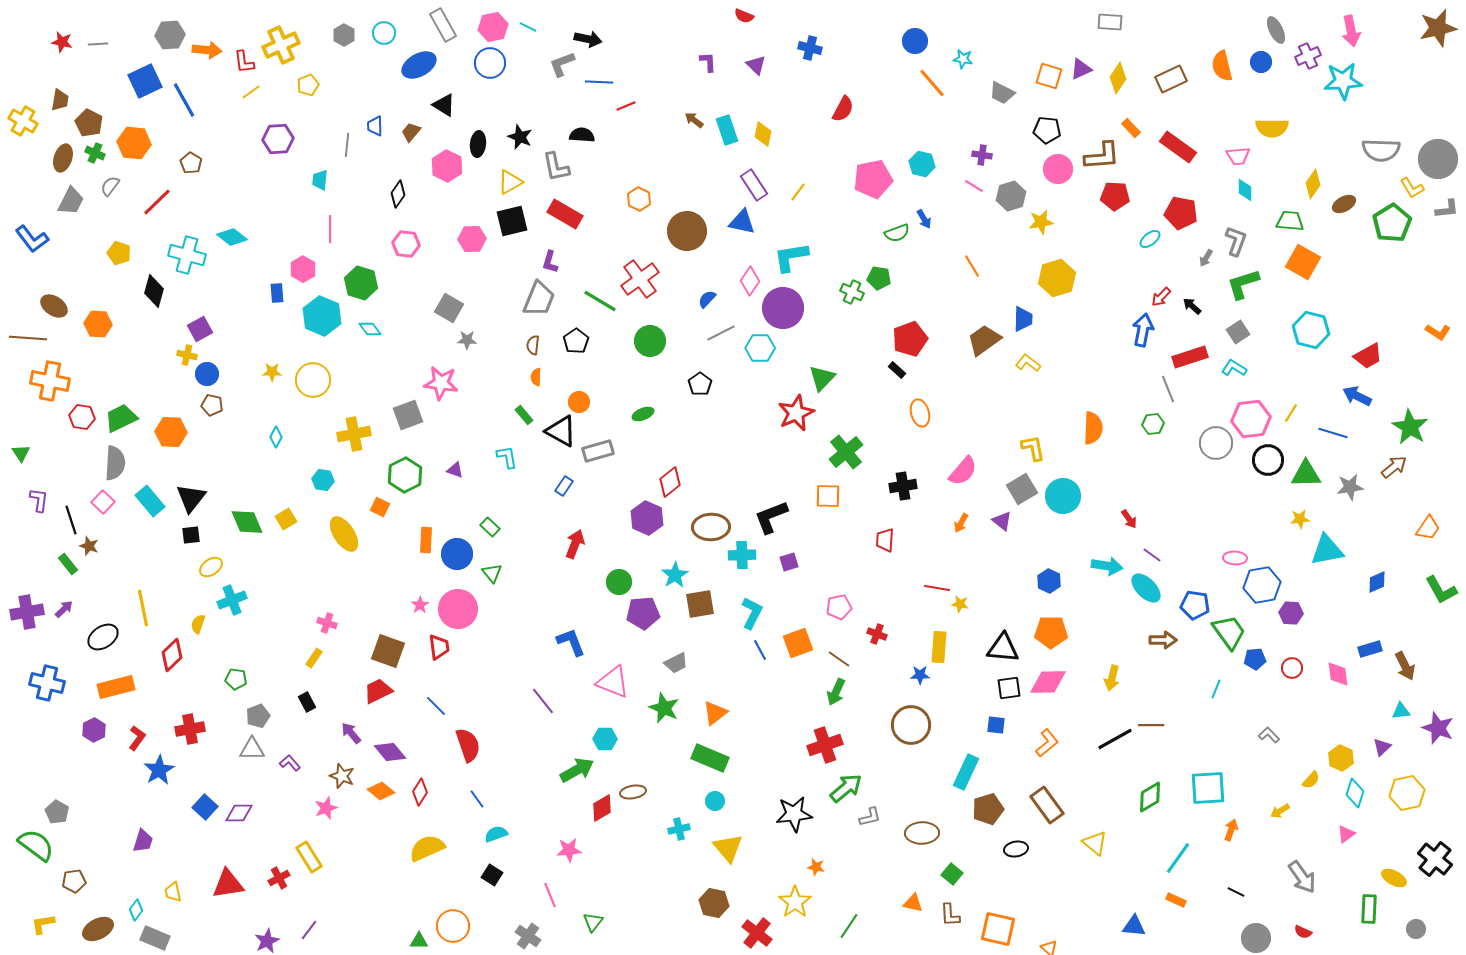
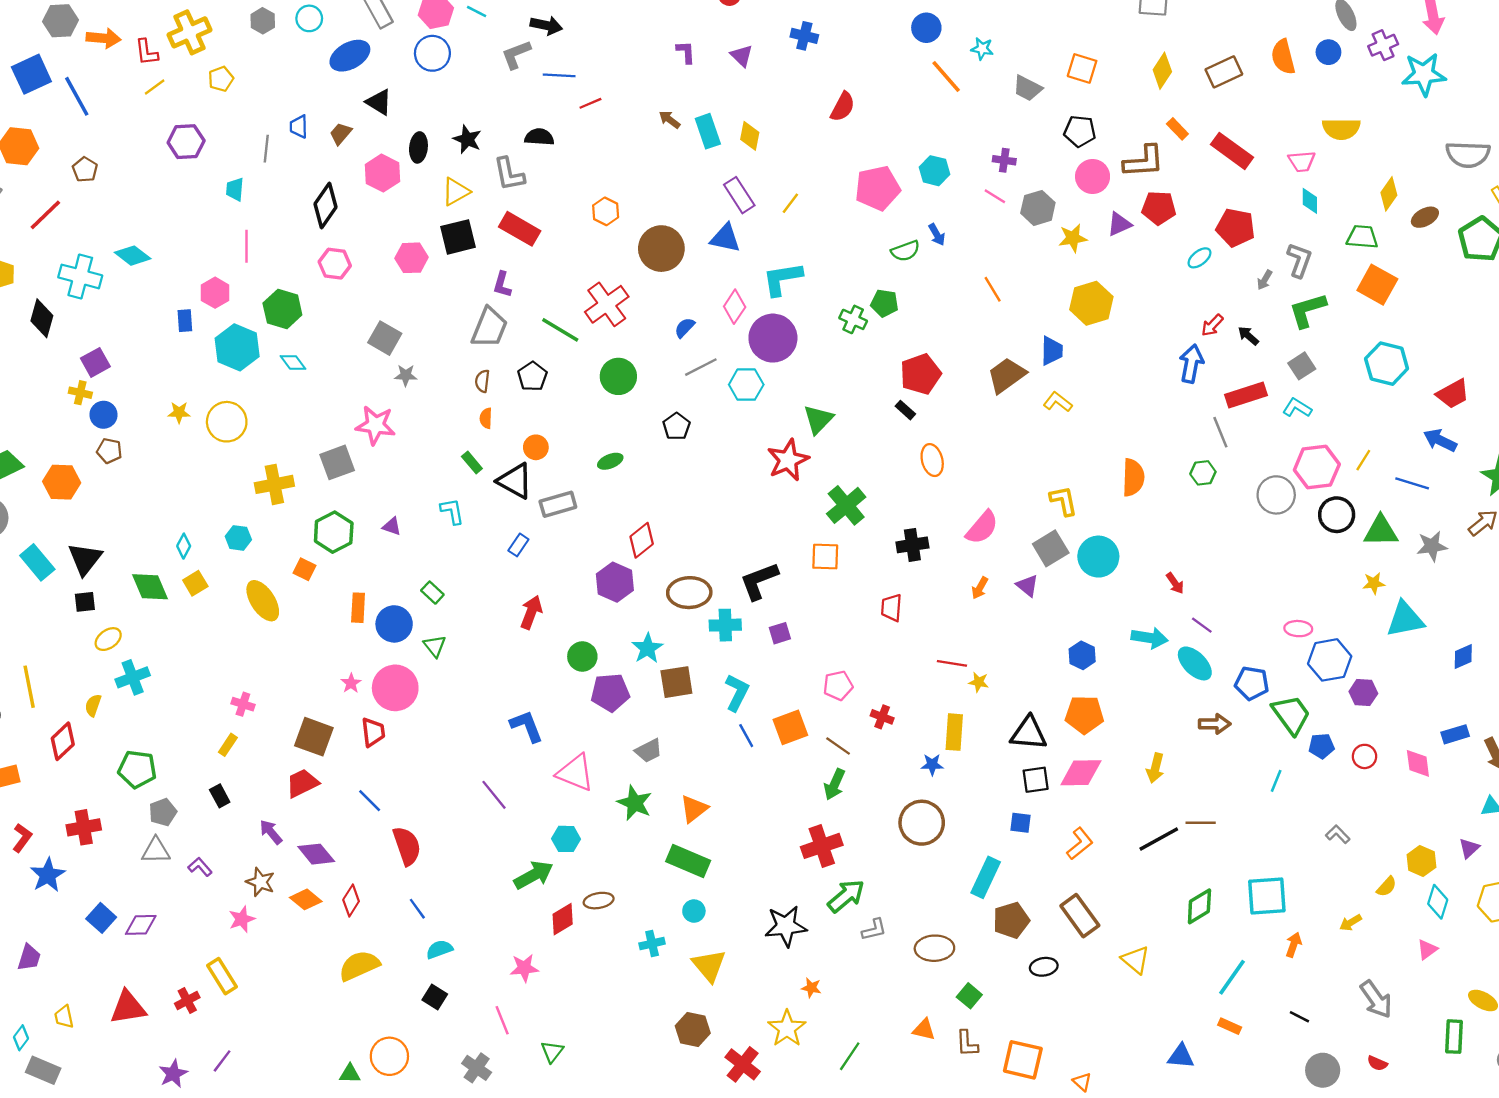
purple triangle: (1081, 69) -> (1119, 224), moved
black diamond: (398, 194) -> (325, 206), size x1.4
cyan diamond: (276, 437) -> (184, 546), moved
green pentagon: (236, 679) -> (137, 769), size x1.5

